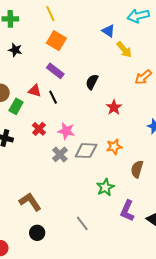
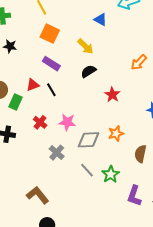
yellow arrow: (124, 50) -> (86, 46), moved
black semicircle: (92, 82) -> (88, 71), turned 35
red triangle: (35, 91) -> (33, 85), turned -32
gray cross: (60, 154) -> (57, 153), moved
gray line: (82, 223) -> (87, 170), moved

